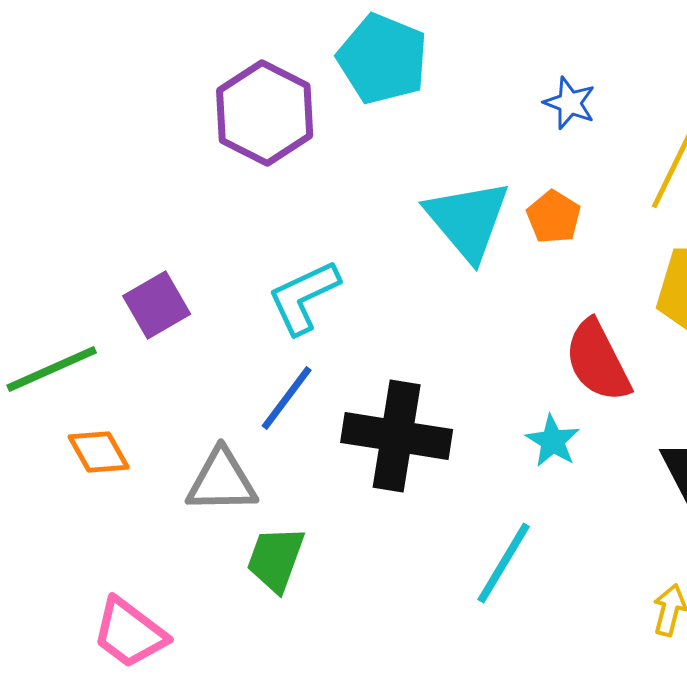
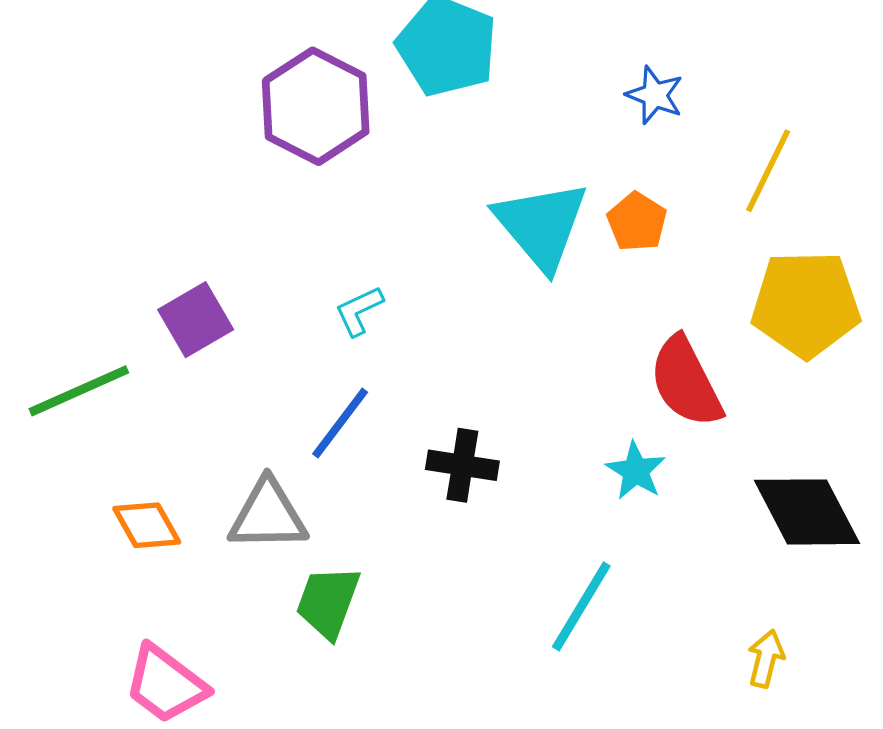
cyan L-shape: (304, 297) -> (359, 311), size x0.6
black cross: (397, 436) -> (462, 465), size x0.6
orange diamond: (99, 452) -> (147, 525), moved

